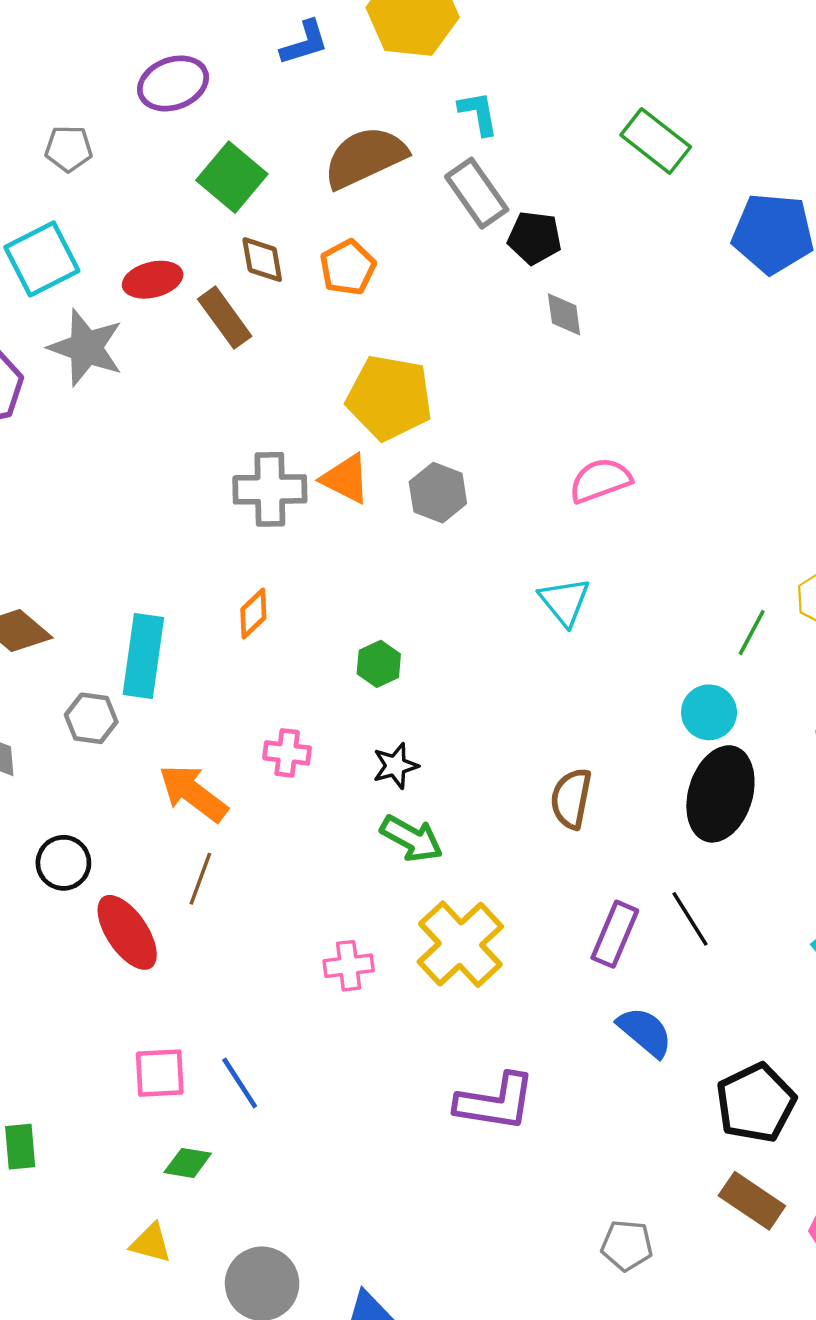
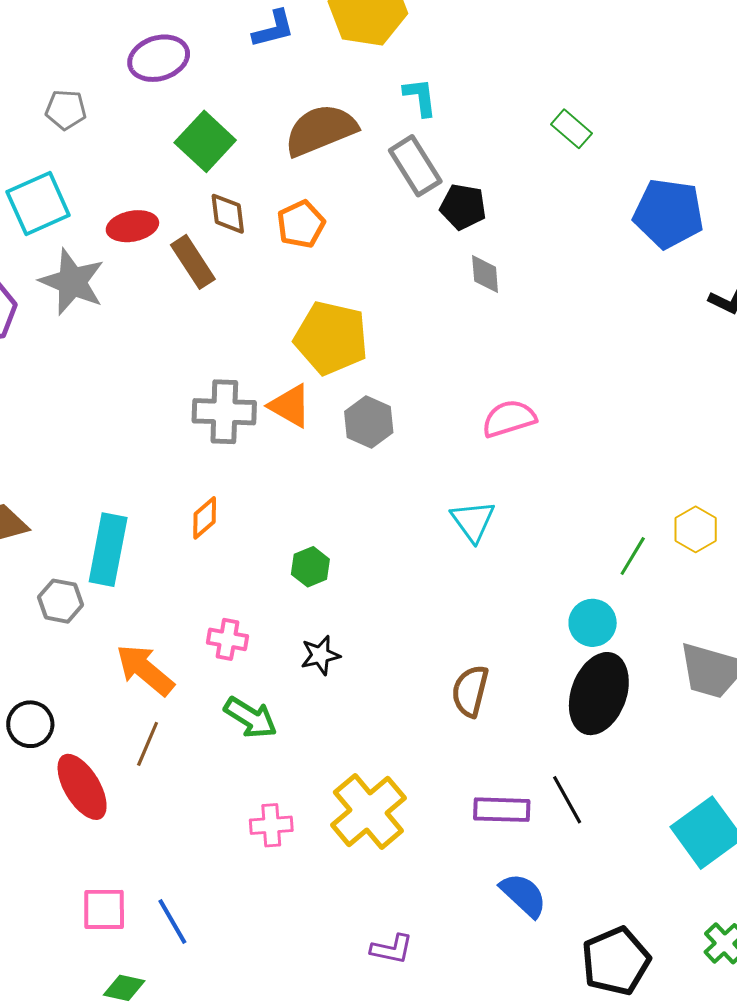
green rectangle: (656, 141) -> (572, 129), size x0.7
green arrow: (412, 839) -> (251, 718), moved
purple rectangle: (615, 934) -> (502, 810), turned 66
purple L-shape: (495, 1102) -> (392, 949), size x0.6

